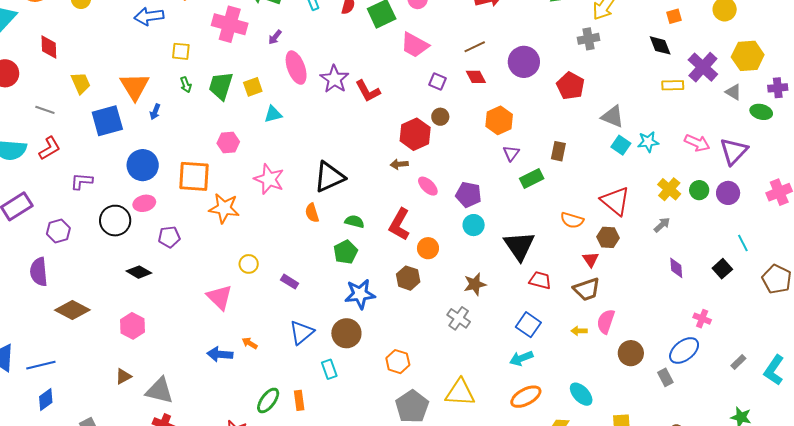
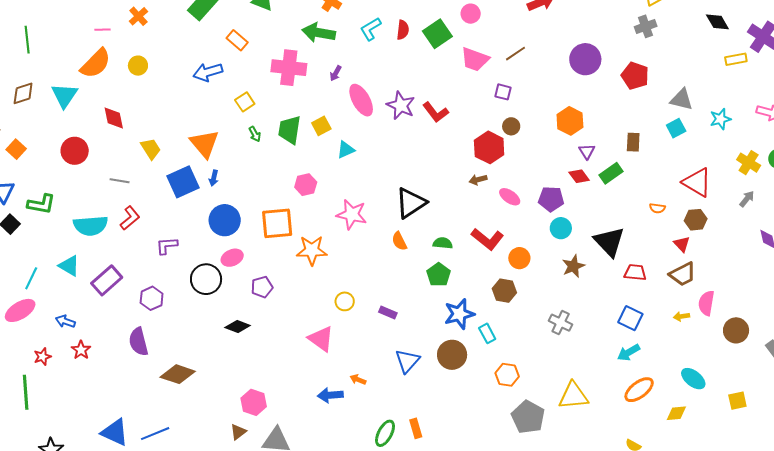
brown line: (475, 47) -> (515, 54), moved
yellow square: (181, 51) -> (245, 102), turned -30
red diamond: (476, 77) -> (579, 176), moved
blue arrow: (155, 112) -> (214, 178), moved
cyan square: (621, 145) -> (676, 128), moved, turned 36
orange semicircle: (572, 220) -> (657, 208), size x0.7
red L-shape: (399, 224) -> (487, 239), turned -72
brown star: (475, 284) -> (573, 266), moved
pink hexagon: (133, 326) -> (254, 402), moved
cyan rectangle: (329, 369) -> (487, 333), moved

